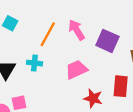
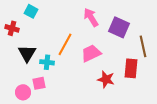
orange line: (48, 34) -> (65, 44), moved
cyan cross: (34, 63) -> (47, 62), moved

